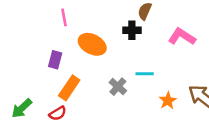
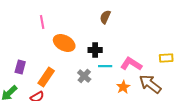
black cross: (132, 30) -> (95, 50), moved
pink L-shape: (182, 37) -> (131, 64), moved
purple rectangle: (55, 60) -> (20, 67), moved

